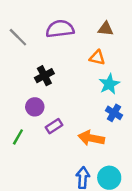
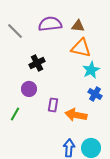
brown triangle: (106, 29) -> (78, 26), moved
orange triangle: (97, 58) -> (81, 48), size x1.5
purple rectangle: (54, 126) -> (53, 105), moved, turned -48

